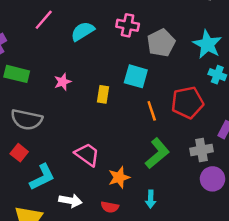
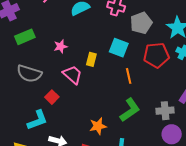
green rectangle: (17, 74) -> (25, 37), turned -42
red pentagon: (187, 102) -> (156, 55), moved
red square: (19, 153) -> (52, 97), moved
pink trapezoid: (87, 154) -> (72, 75), moved

